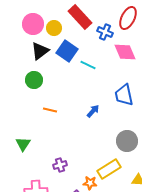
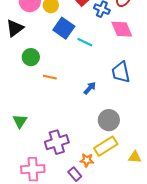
black triangle: (40, 51) -> (15, 28), moved
orange line: (50, 110) -> (50, 77), moved
gray circle: (127, 141) -> (109, 120), moved
purple cross: (60, 165) -> (57, 142), size x1.6

